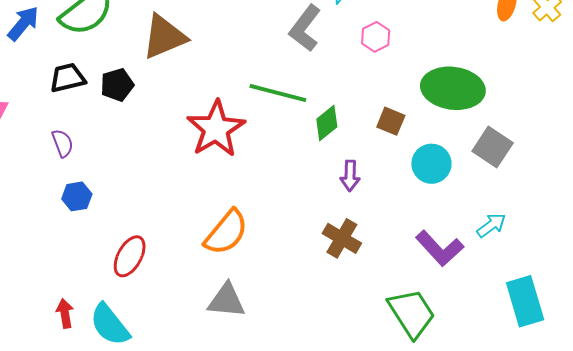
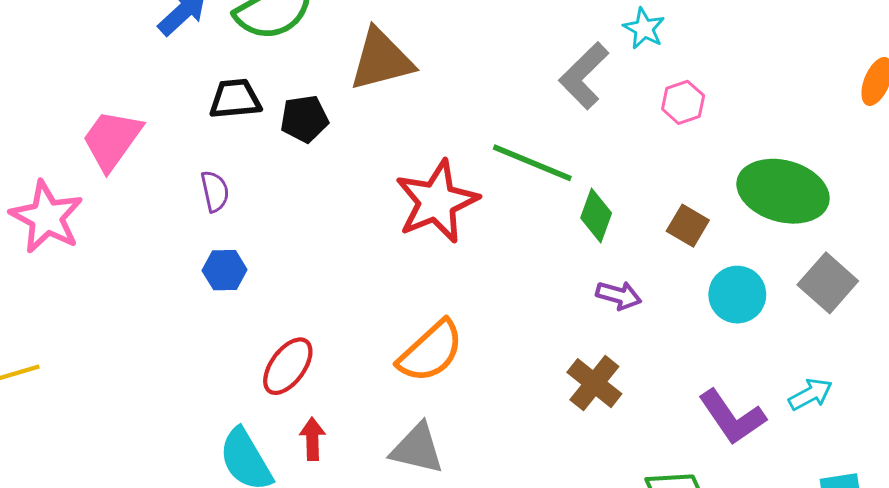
green diamond: (327, 123) -> (596, 215), turned -39
purple arrow: (350, 176) -> (619, 295), turned -84
red arrow: (65, 313) -> (312, 439), moved

